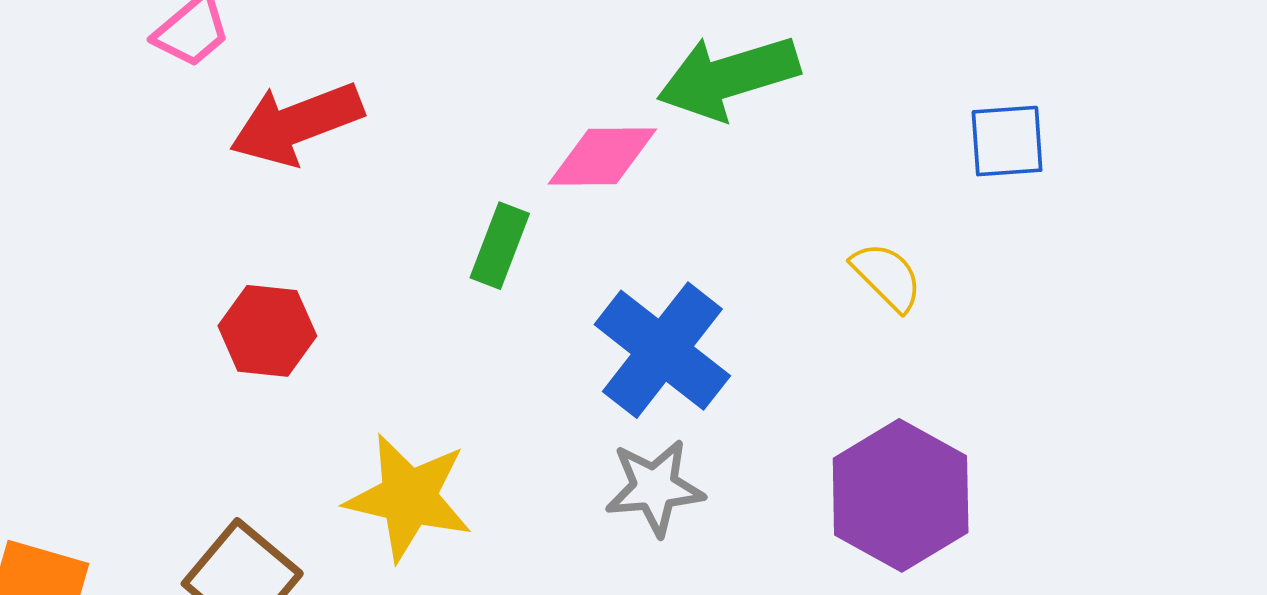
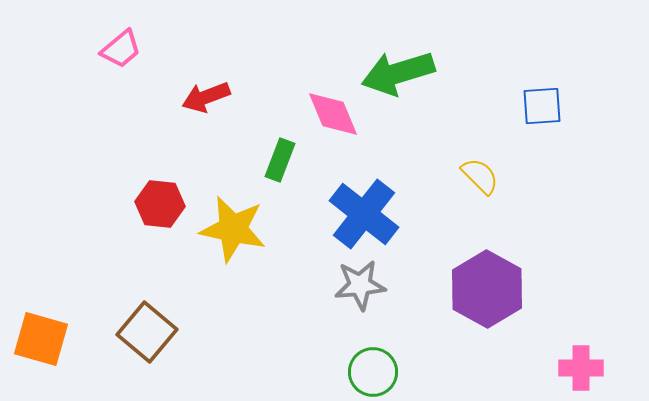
red arrow: (296, 124) -> (206, 97), moved, size x0.7
pink diamond: (602, 157) -> (333, 114), turned 68
yellow star: (409, 497) -> (233, 229), moved

